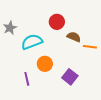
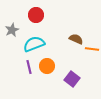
red circle: (57, 22) -> (36, 15), moved
purple line: (27, 79) -> (29, 67), moved

